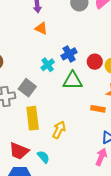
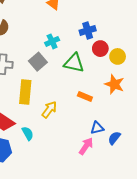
blue cross: (69, 54) -> (88, 30), moved
gray square: (27, 88) -> (38, 62), moved
orange rectangle: (98, 109) -> (85, 96), moved

